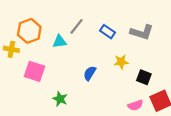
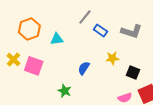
gray line: (76, 26) -> (85, 17), moved
yellow cross: (11, 49) -> (13, 60), moved, turned 32
green star: (60, 99) -> (65, 91), moved

